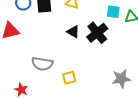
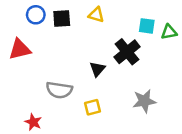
black triangle: (73, 32) -> (97, 69), moved, turned 40
gray star: (121, 79) -> (144, 101), moved

